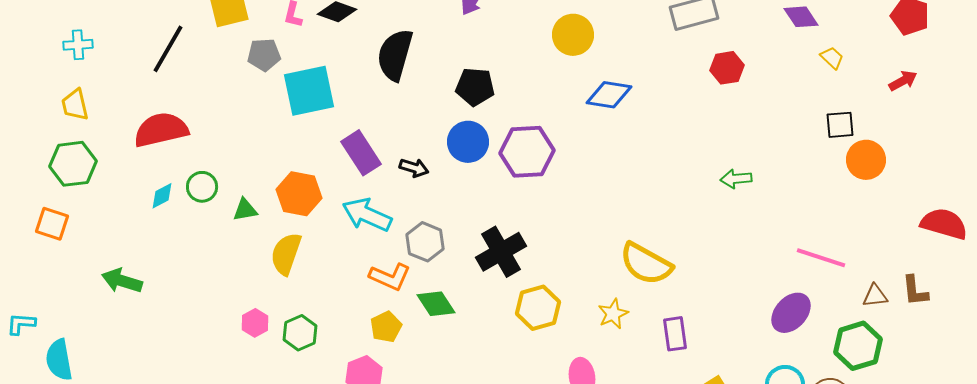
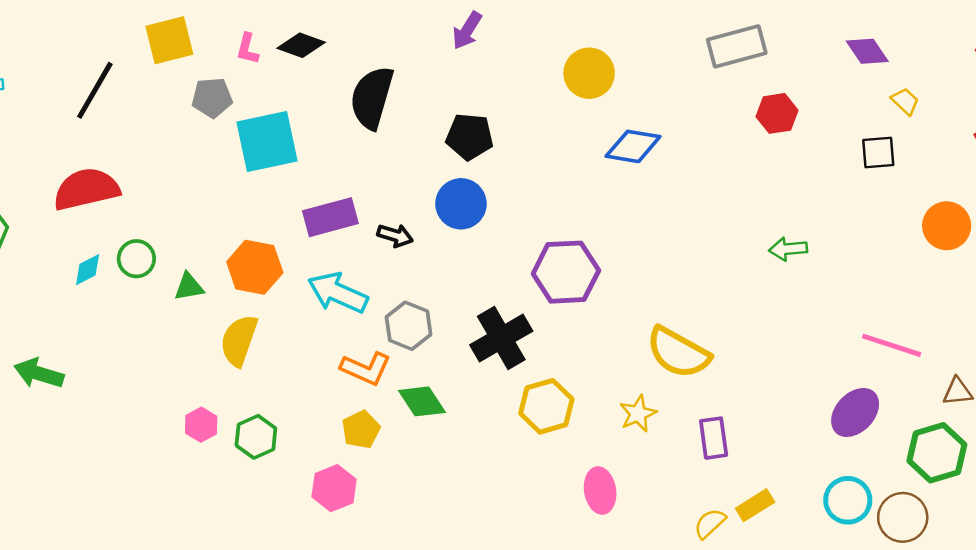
black square: (840, 125) -> (878, 153), moved
purple hexagon: (527, 152) -> (566, 272), moved
purple rectangle: (361, 153) -> (330, 217), turned -72

